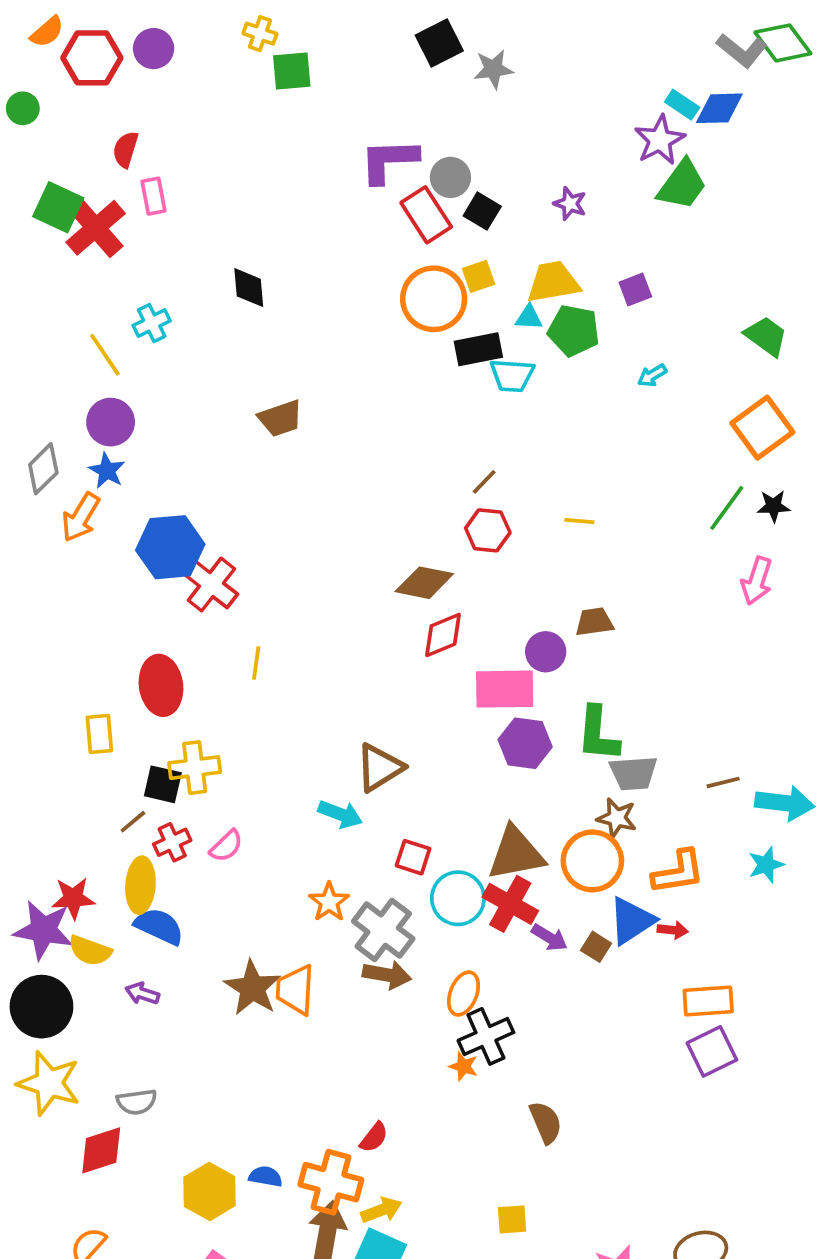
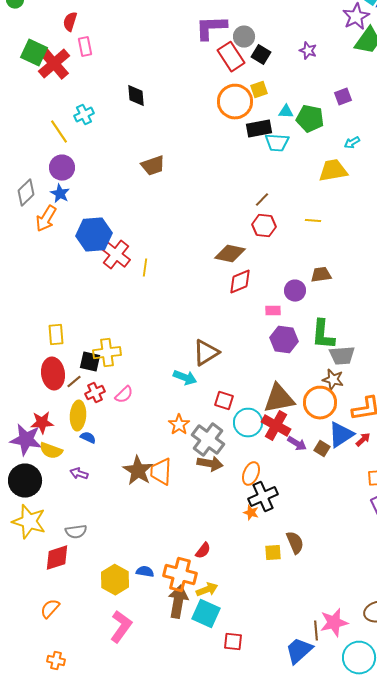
yellow trapezoid: (553, 282) -> (333, 171), moved
yellow line: (256, 663) -> (145, 268), moved
red ellipse: (161, 685) -> (53, 374), moved
pink rectangle: (505, 689) -> (273, 311), size x0.5
blue semicircle: (159, 926) -> (88, 438), size x0.6
red arrow: (673, 930) -> (363, 440), turned -49
yellow square: (512, 1219) -> (273, 553), moved

